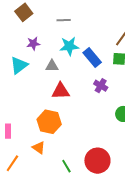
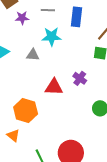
purple star: (33, 44) -> (22, 18), moved
blue rectangle: (92, 57) -> (76, 17), moved, turned 42
red triangle: (61, 91) -> (54, 87), moved

